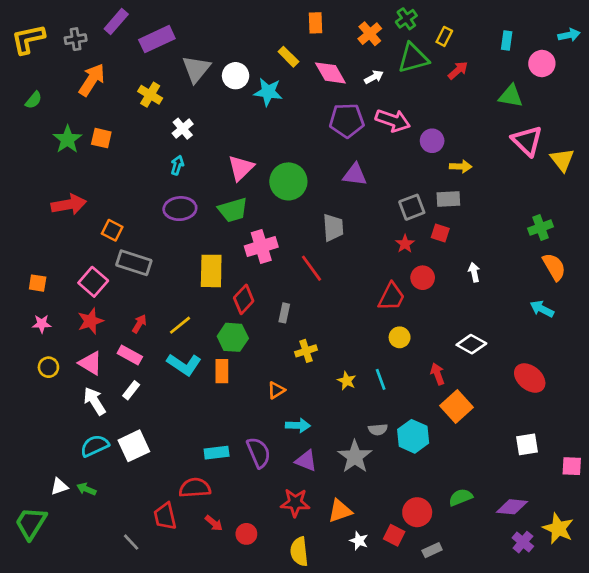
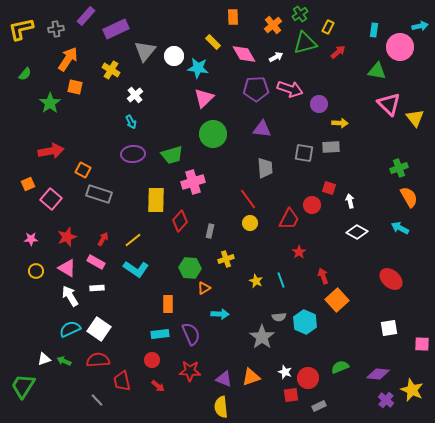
pink circle: (542, 64) -> (400, 47), size x1.4
orange square: (101, 138) -> (75, 87), moved
cyan arrow: (177, 165) -> (131, 122), turned 136
pink triangle: (241, 168) -> (204, 98), moved
gray square: (412, 207) -> (304, 153), turned 30
gray trapezoid: (333, 228) -> (265, 168), moved
red square: (440, 233) -> (329, 188), moved
red star: (405, 244) -> (299, 252), moved
red line: (311, 268) -> (248, 199), moved
pink square: (93, 282) -> (51, 199), moved
orange square: (38, 283) -> (28, 184), moved, turned -32
green hexagon: (233, 337) -> (190, 268), moved
yellow circle: (400, 337) -> (250, 223), moved
white diamond: (471, 344) -> (357, 232), moved
orange rectangle: (222, 371) -> (168, 304), moved
white rectangle: (131, 390) -> (97, 288), turned 48
white square: (134, 446) -> (99, 329), turned -30
purple triangle: (306, 461) -> (224, 379), moved
red semicircle: (195, 488) -> (98, 360), moved
red star: (295, 503) -> (190, 371), moved
red circle: (246, 534) -> (152, 360), moved
red square: (394, 535) -> (291, 395), turned -35
white star: (359, 541) -> (285, 372), moved

